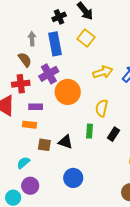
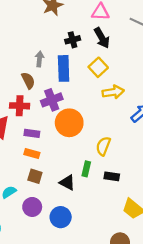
yellow arrow: (103, 72) -> (113, 92), moved
orange rectangle: (30, 125) -> (32, 153), moved
black rectangle: (113, 134) -> (112, 176), turned 56
black triangle: (65, 142) -> (67, 183), moved
purple circle: (30, 186) -> (32, 207), moved

